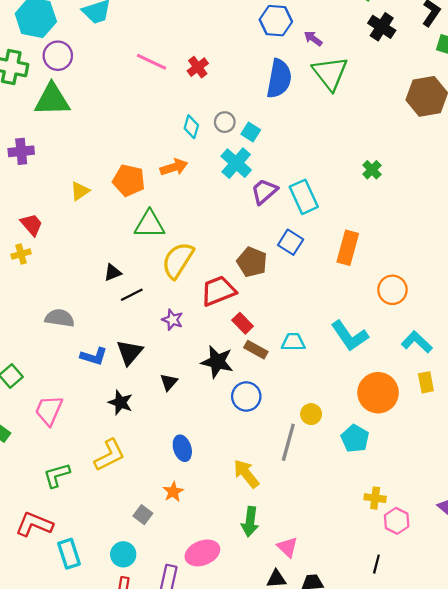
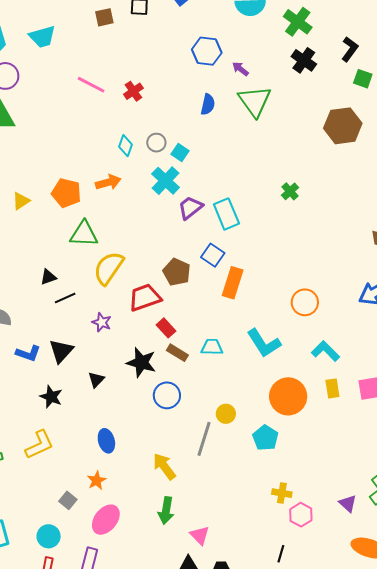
blue semicircle: (279, 79) -> (208, 104), size x0.6
orange rectangle: (348, 248) -> (233, 283), moved
pink ellipse: (202, 553) -> (106, 520), moved, turned -32

